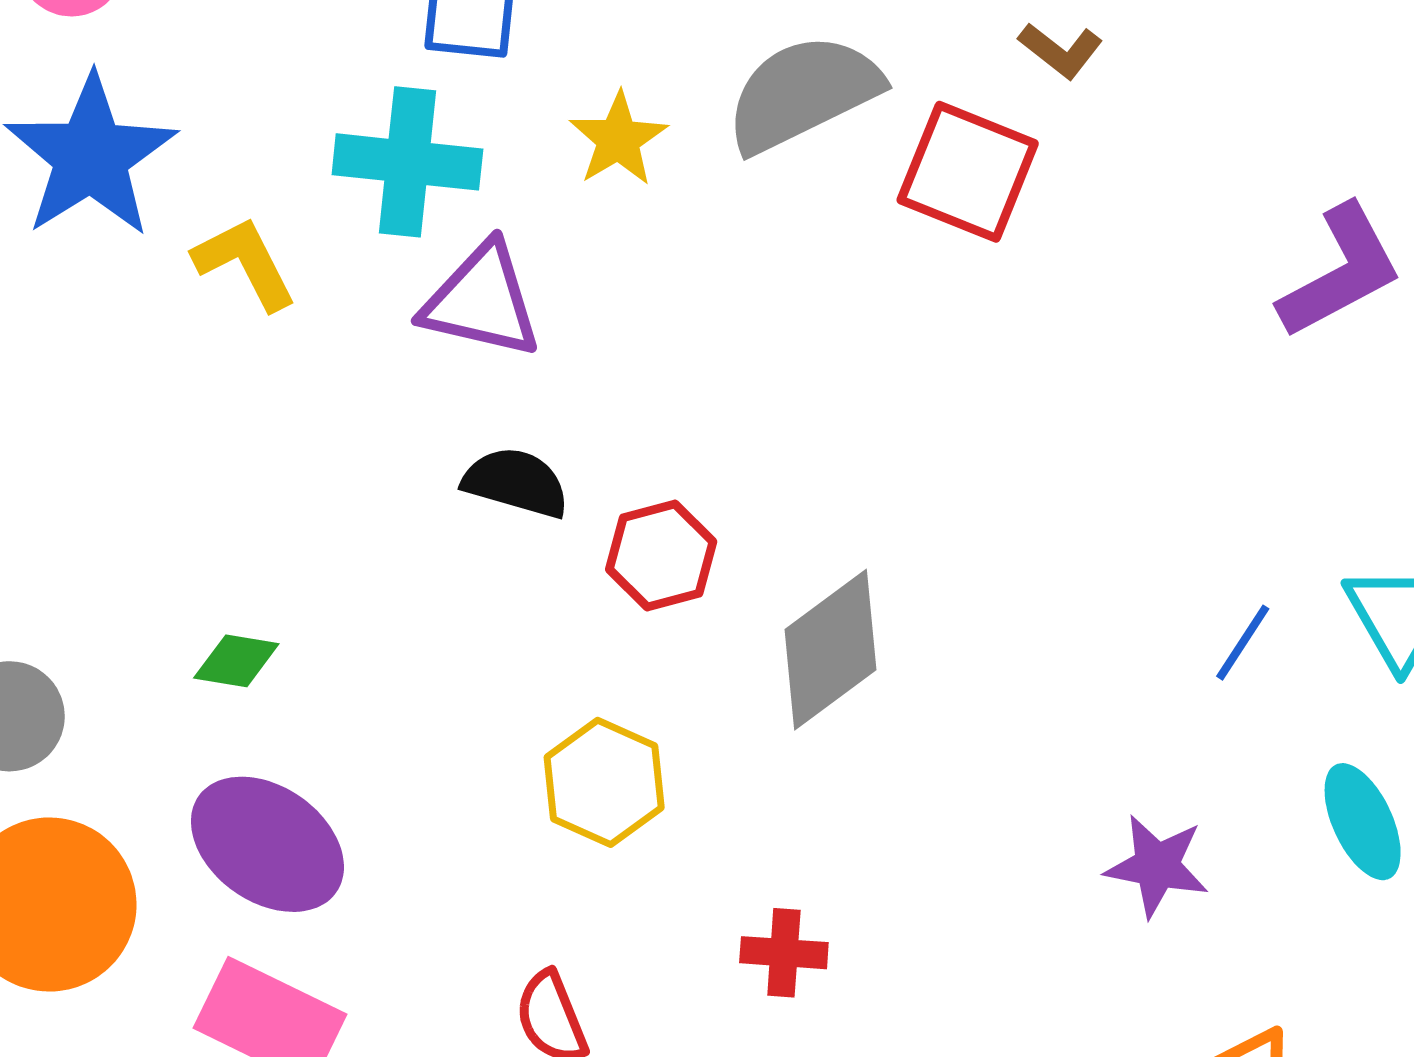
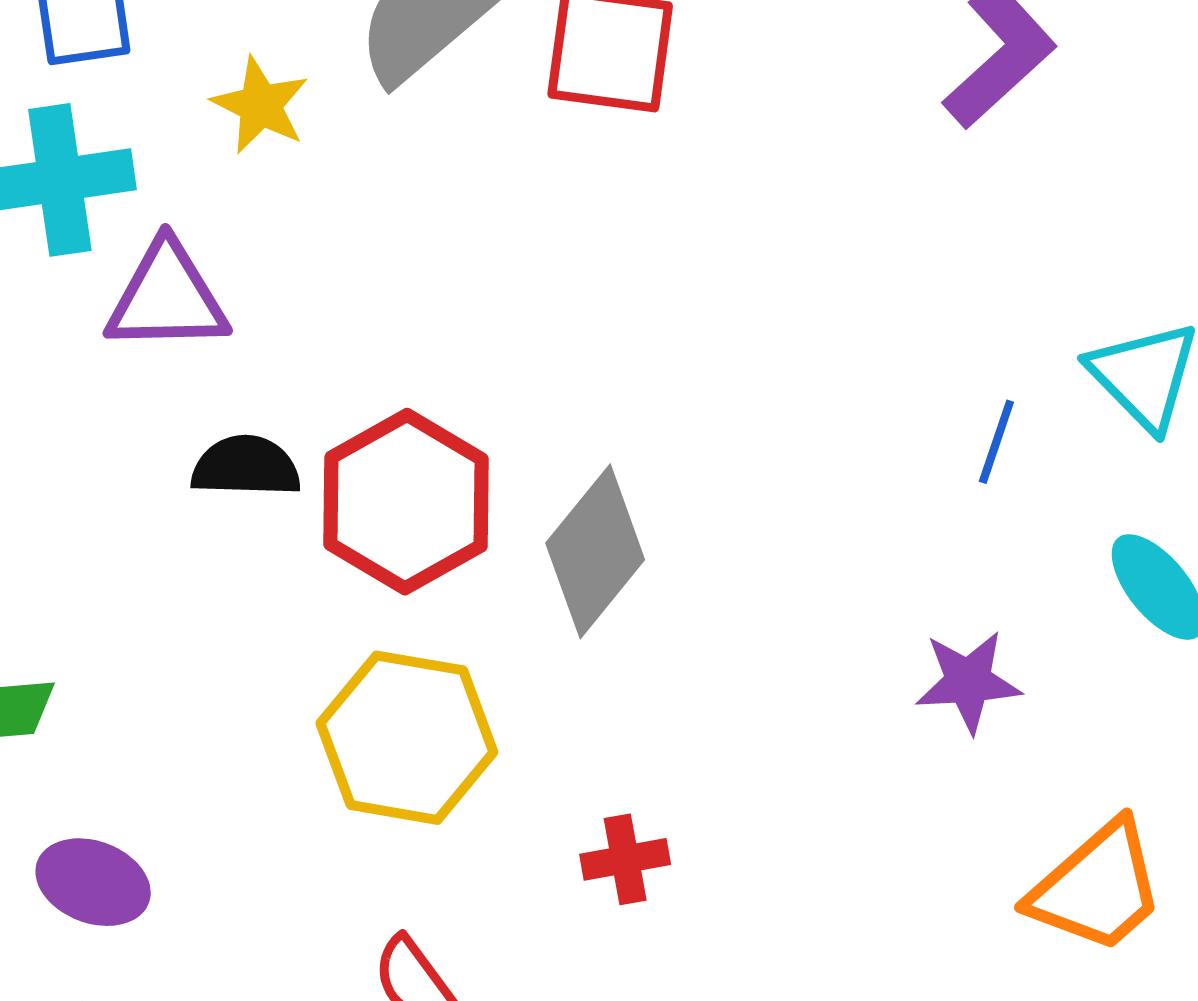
red hexagon: (661, 555) -> (406, 502), size x1.6
yellow hexagon: (604, 782) -> (407, 738), size x1.4
purple ellipse: (267, 844) -> (93, 882), size x0.7

